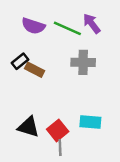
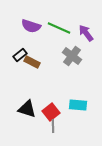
purple arrow: (92, 24) -> (86, 33), moved
gray cross: (83, 62) -> (72, 56), turned 36

